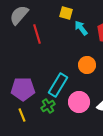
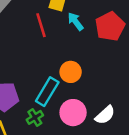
red line: (37, 34) -> (41, 25), moved
orange circle: (87, 65) -> (71, 72), moved

